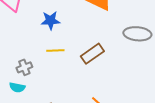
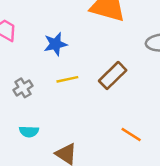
gray cross: (24, 67) -> (23, 88), moved

